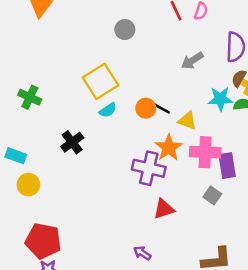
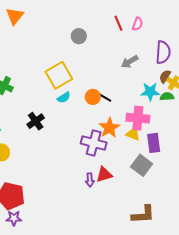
yellow triangle: (187, 121) -> (133, 134), moved
pink cross: (205, 152) -> (138, 118), moved
gray square: (212, 195) -> (142, 165), size x1.5
purple arrow: (142, 253) -> (90, 180), moved, turned -128

